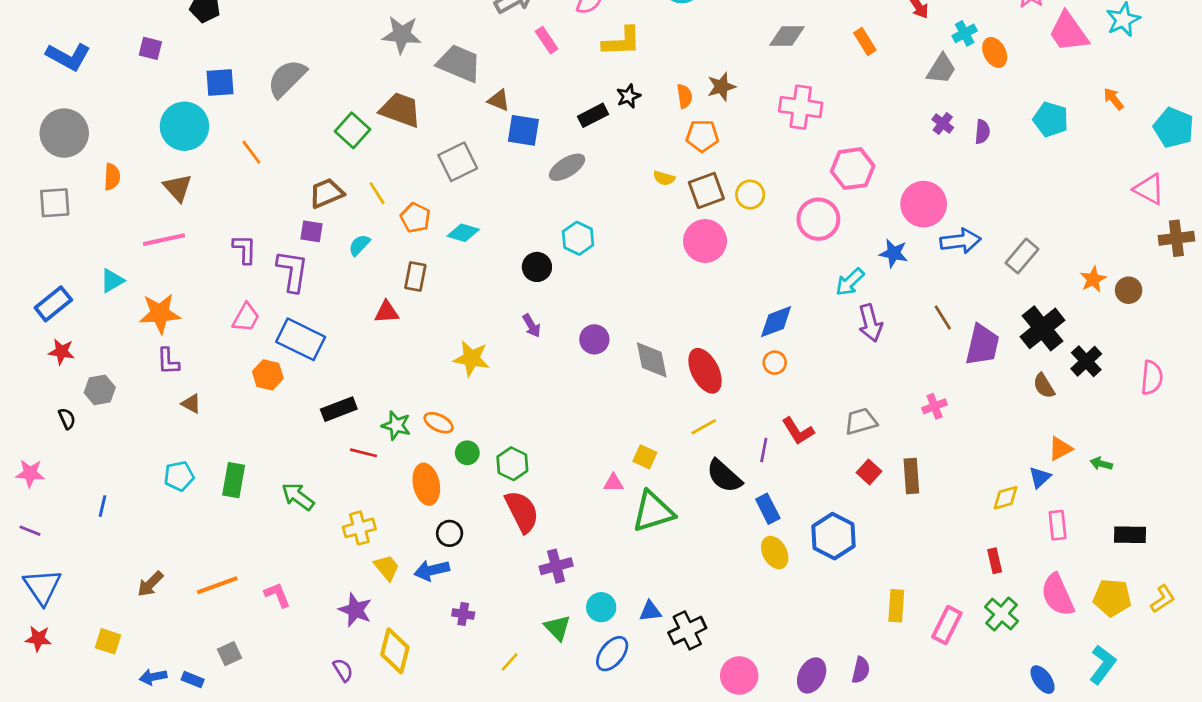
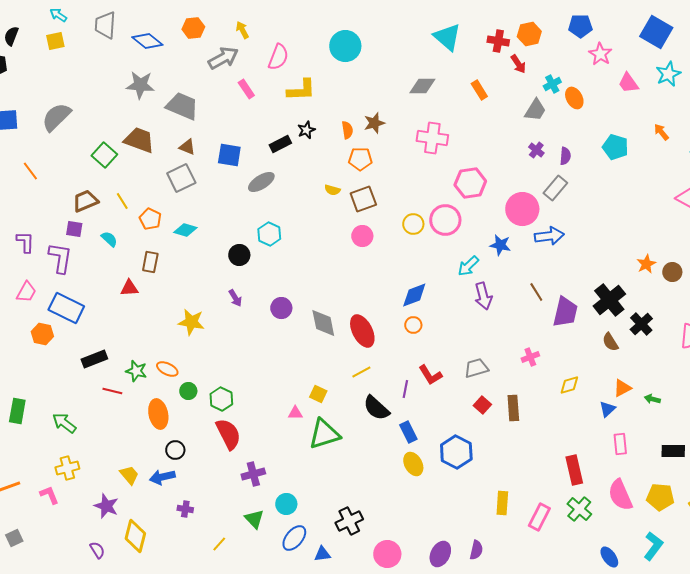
pink trapezoid: (1068, 32) -> (628, 83), size x0.7
brown triangle: (499, 100) -> (187, 147), moved
yellow circle: (750, 195) -> (413, 224), moved
pink circle: (705, 241) -> (362, 236), size x0.7
cyan semicircle: (359, 245) -> (109, 239), turned 90
gray rectangle: (1022, 256) -> (555, 188), moved
yellow diamond: (1006, 498) -> (569, 385), moved
yellow cross: (359, 528) -> (67, 468), moved
red rectangle: (995, 561) -> (574, 470), size x1.6
blue triangle: (650, 611) -> (322, 554), moved

